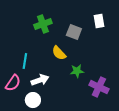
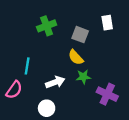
yellow semicircle: (59, 53) -> (76, 57), moved
white arrow: (40, 80) -> (55, 82), moved
white circle: (33, 100) -> (47, 108), moved

